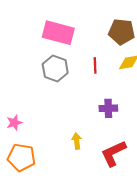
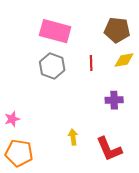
purple cross: (108, 108) -> (114, 100), moved
red L-shape: (113, 153) -> (109, 149), turned -88

